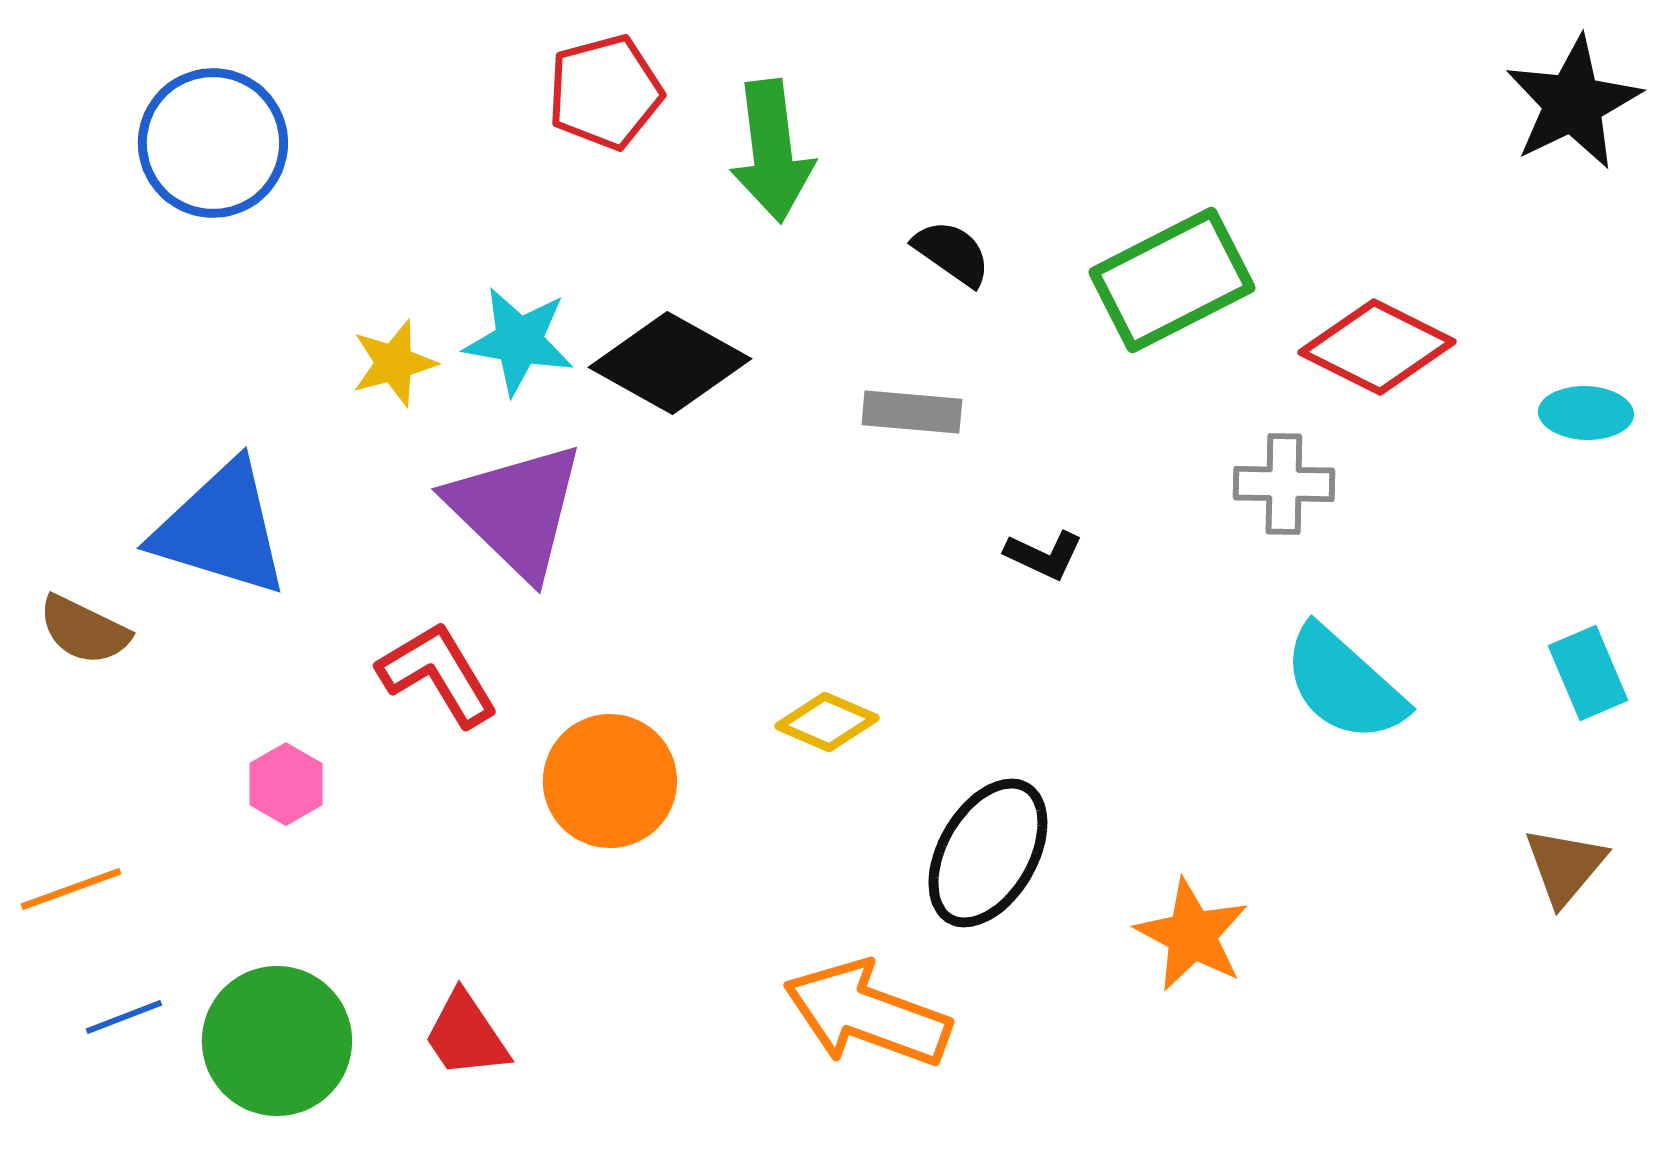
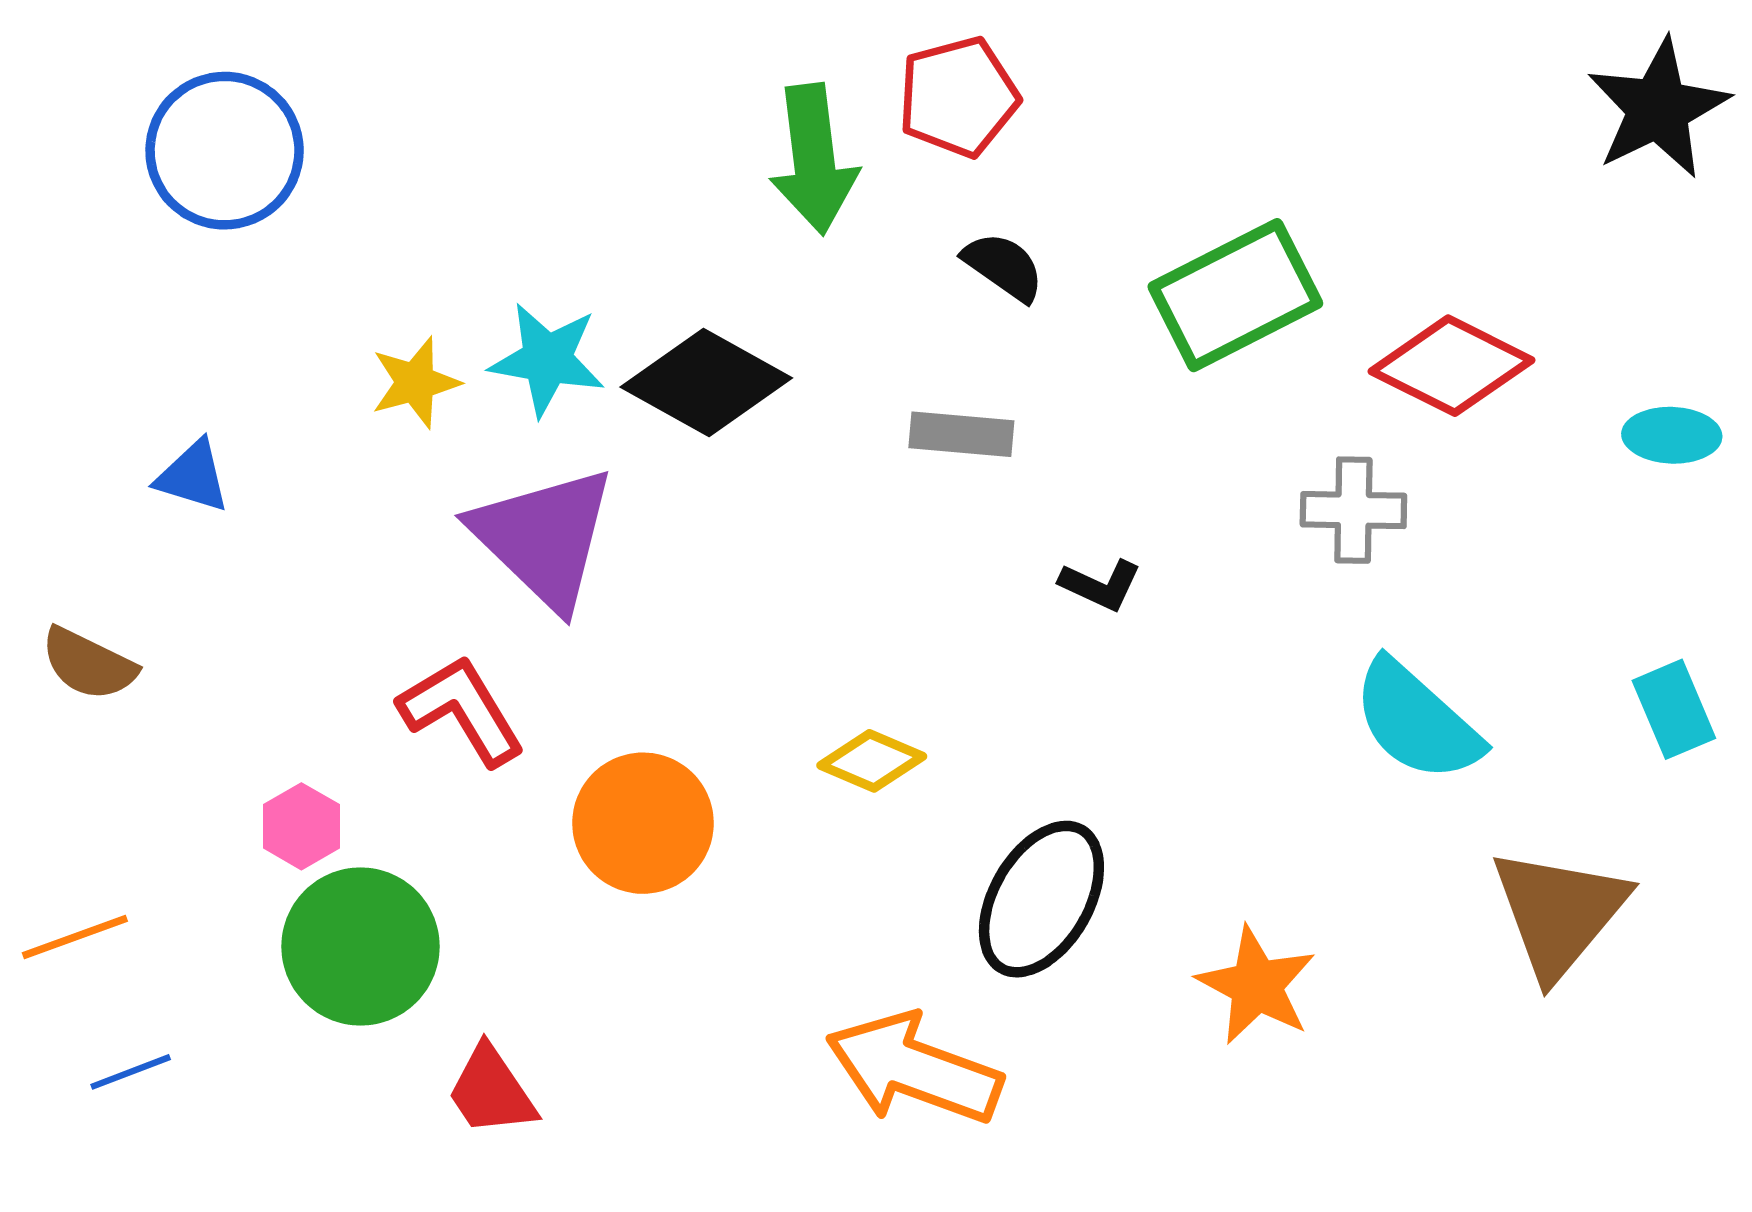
red pentagon: (605, 92) -> (958, 97), moved
blue triangle: (221, 529) -> (193, 476), moved, size x0.5
brown triangle: (1565, 866) -> (1559, 913), moved, size x1.6
green circle: (277, 1041) -> (361, 946), moved

